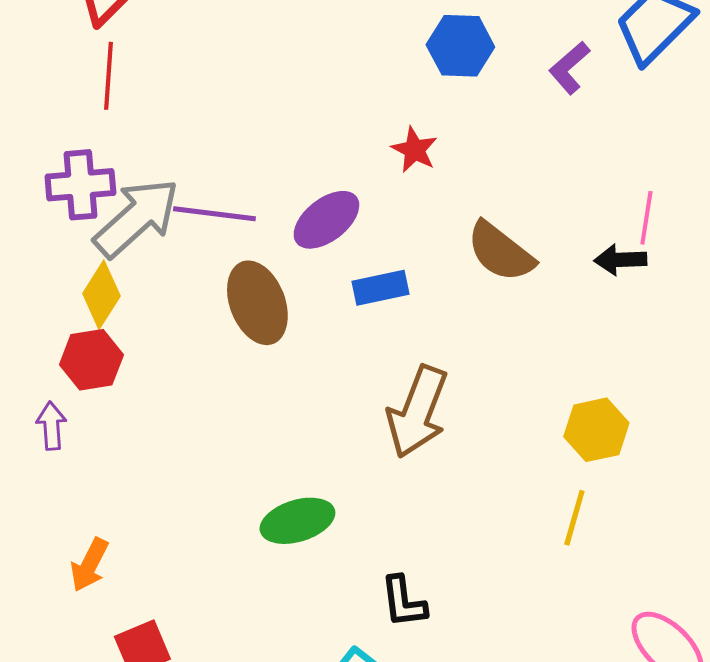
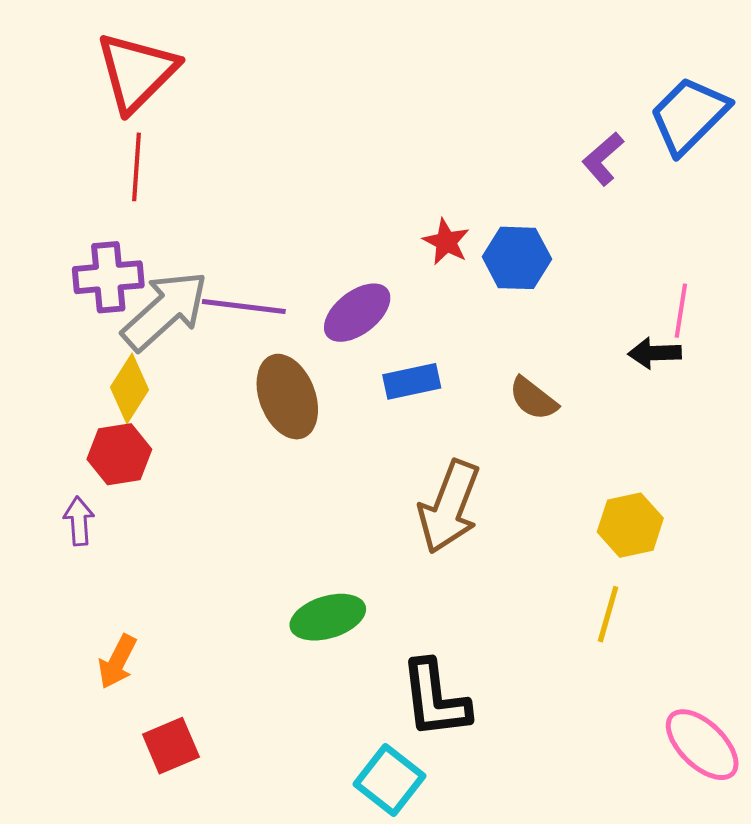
blue hexagon: (460, 46) -> (517, 258), moved
brown semicircle: (500, 252) -> (533, 399), moved, size x0.7
black L-shape: (403, 602) -> (435, 699), size x1.5

